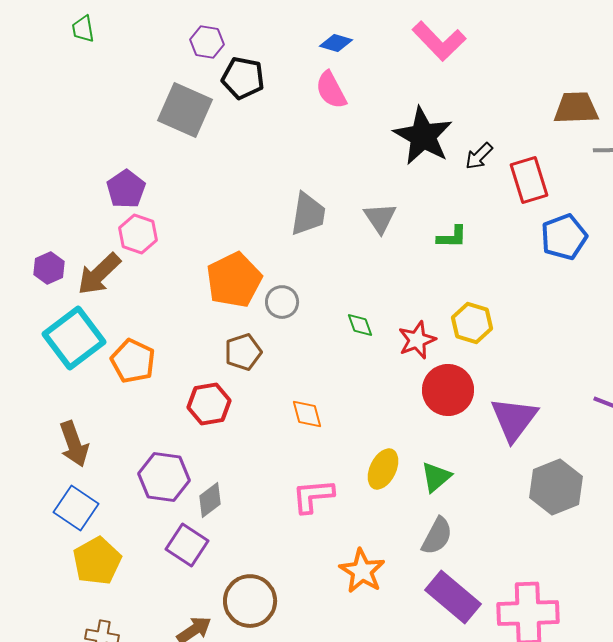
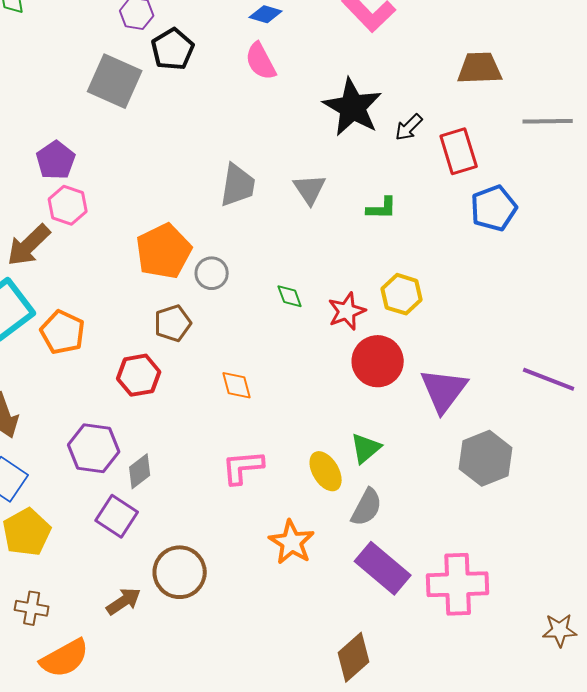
black pentagon: (243, 78) -> (173, 49), turned 30
brown trapezoid: (576, 108) -> (480, 68), moved
yellow ellipse: (383, 469) -> (326, 471), moved, turned -57

